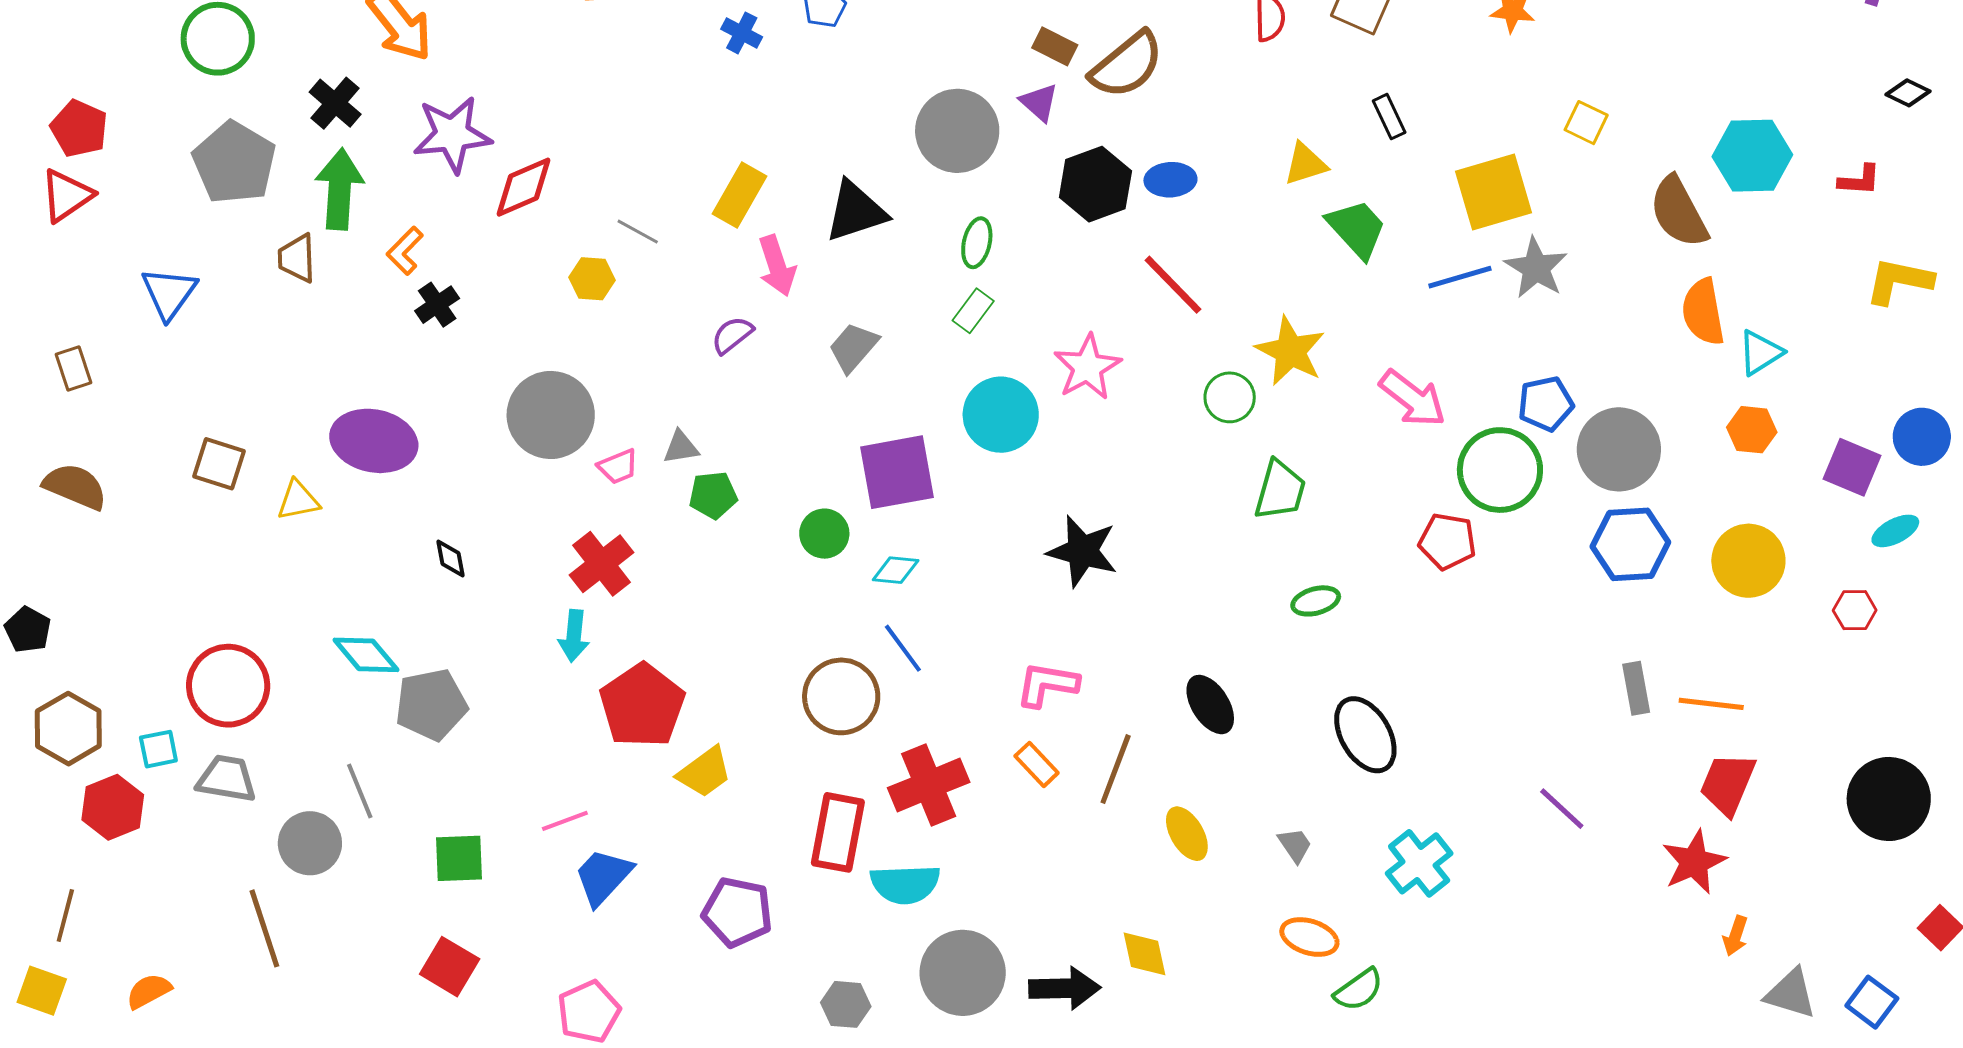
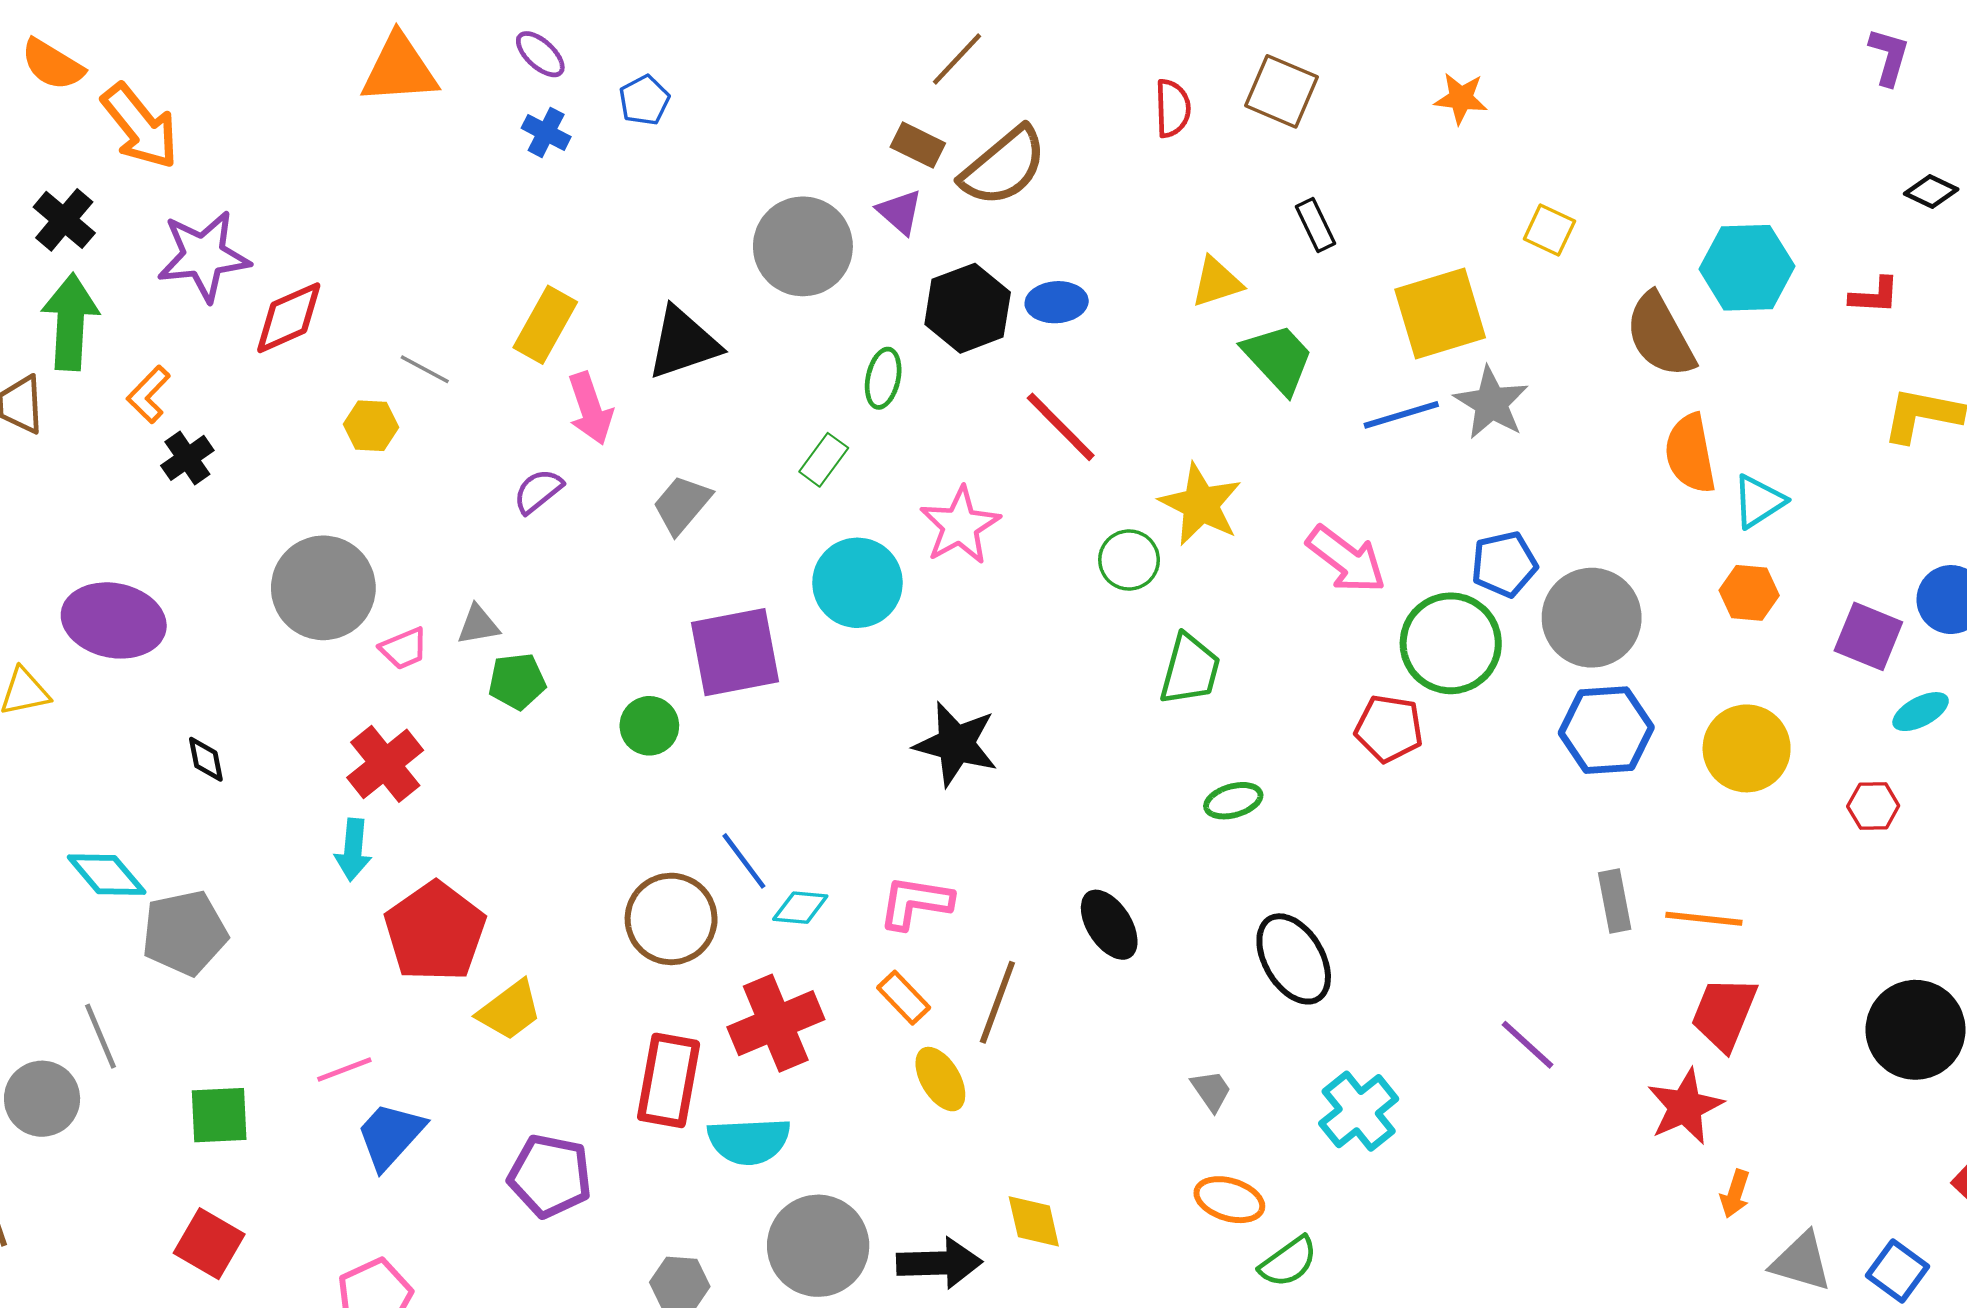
green ellipse: (977, 243) -> (883, 378), moved
cyan diamond: (896, 570) -> (800, 908), moved
yellow ellipse: (1187, 834) -> (940, 1079), moved

